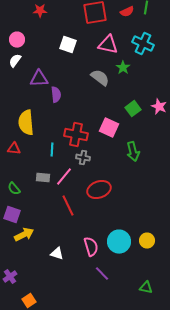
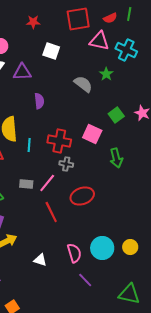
red star: (40, 11) -> (33, 22), moved
pink triangle: (108, 45) -> (99, 41), moved
purple triangle: (39, 79) -> (22, 72), moved
cyan line: (52, 150) -> (29, 145), moved
green triangle: (146, 288) -> (129, 294), size x1.6

